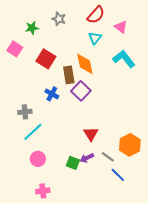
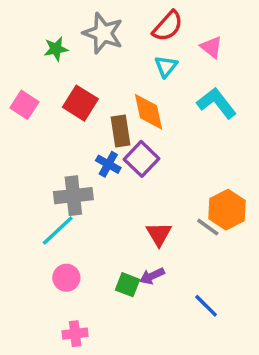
gray star: (59, 19) -> (103, 33), size x1.6
pink square: (15, 49) -> (24, 105), moved
blue cross: (52, 94) -> (108, 164), moved
gray cross: (25, 112) -> (73, 196), moved, size x1.5
orange hexagon: (130, 145) -> (227, 210), moved
gray line: (108, 157) -> (208, 227), moved

